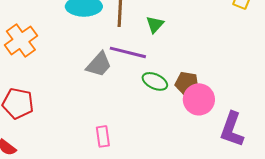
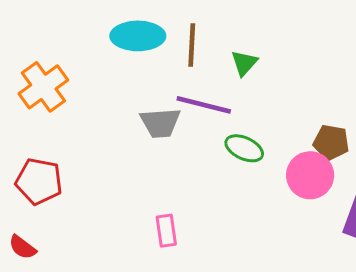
gray trapezoid: (99, 64) -> (160, 123), turned 44
brown pentagon: (187, 83) -> (331, 142), moved

